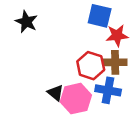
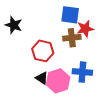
brown cross: (115, 62) -> (72, 38), moved
red hexagon: (91, 66) -> (43, 51), moved

